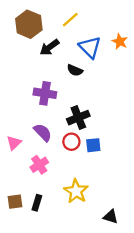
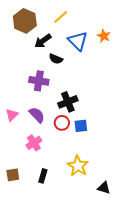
black semicircle: (75, 70) -> (56, 59), moved
pink triangle: (14, 143) -> (12, 115), moved
yellow star: (76, 191) -> (78, 166), moved
black rectangle: (37, 203) -> (43, 176), moved
black triangle: (111, 217) -> (104, 188), moved

